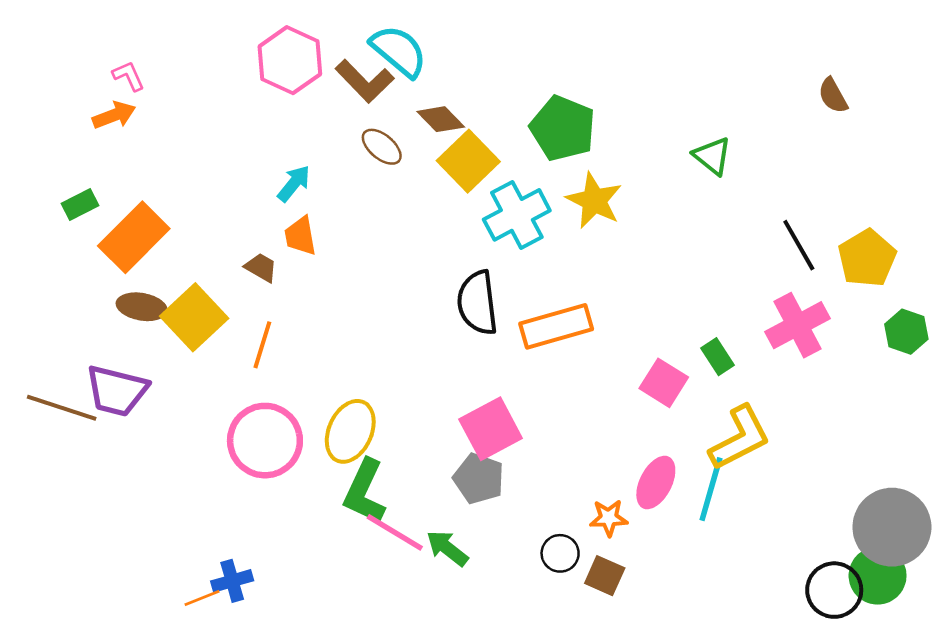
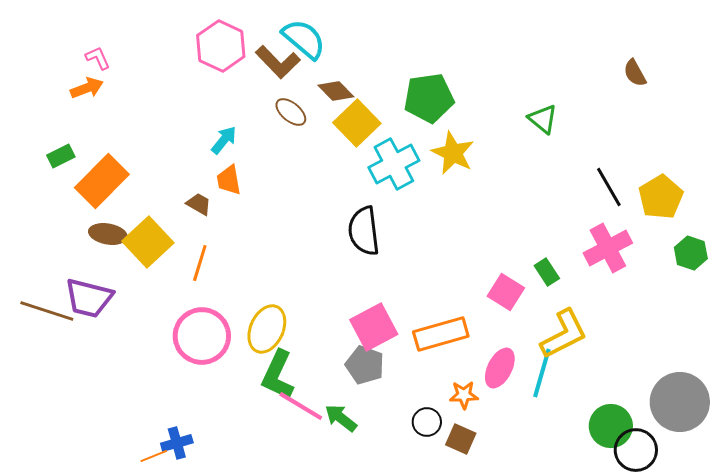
green pentagon: (563, 128) -> (429, 98), turned -30
orange rectangle: (556, 326) -> (441, 334), moved
green circle: (878, 576) -> (611, 426), moved

